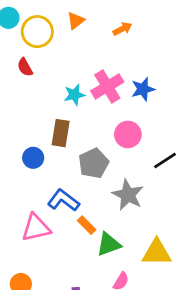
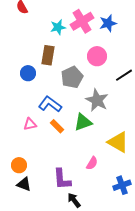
orange rectangle: (87, 225) -> (57, 126), moved
pink triangle: (36, 228) -> (30, 124), size x0.6
green triangle: (109, 244) -> (83, 122), moved
yellow triangle: (157, 252) -> (118, 142), turned 30

